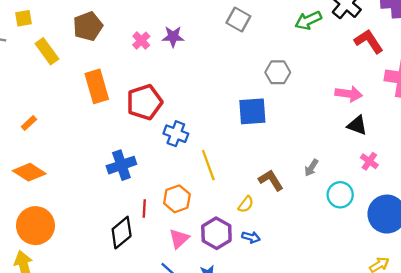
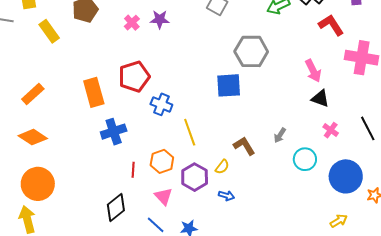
gray hexagon: (278, 72) -> (251, 51), size x1.5
orange rectangle: (97, 86) -> (94, 92), moved
pink arrow: (349, 94) -> (313, 71), turned 55
orange rectangle: (29, 123) -> (33, 94), size x1.6
black diamond: (122, 233) -> (116, 208), moved
purple hexagon: (216, 233) -> (195, 177), moved
pink triangle: (179, 239) -> (163, 196), turned -30

